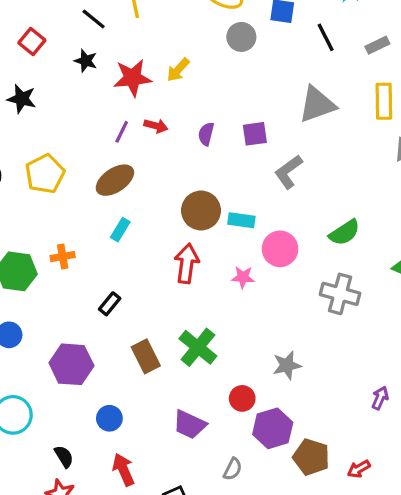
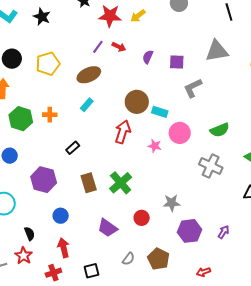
purple hexagon: (273, 428) -> (190, 231), moved
brown pentagon: (311, 457) -> (158, 259), moved

